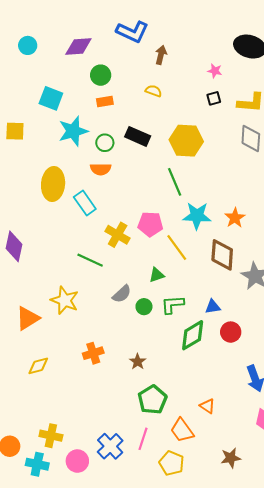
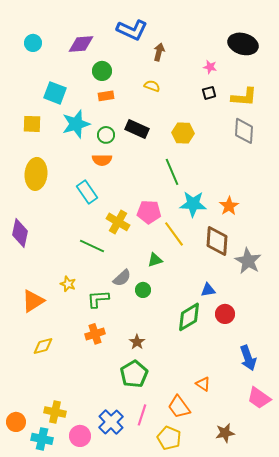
yellow square: (15, 131) -> (32, 124), moved
yellow hexagon: (186, 141) -> (183, 133), size x0.7
yellow ellipse: (53, 184) -> (36, 174), moved
yellow star: (65, 300) -> (68, 284), size x0.6
green L-shape: (173, 305) -> (98, 299), moved
green pentagon: (152, 400) -> (134, 374), moved

